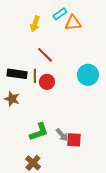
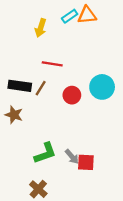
orange triangle: (73, 23) -> (87, 15), moved
red line: (45, 55) -> (52, 64), turned -36
brown line: (35, 76) -> (41, 88), turned 32
red circle: (47, 82) -> (72, 95), moved

